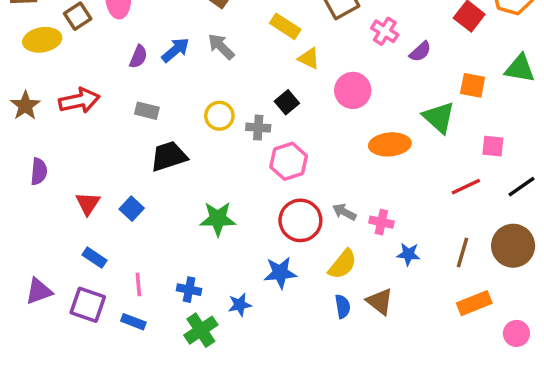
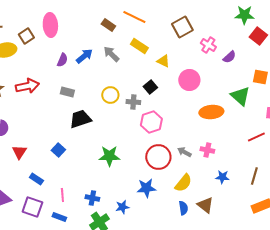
yellow rectangle: (285, 26) -> (139, 46), moved
red triangle: (88, 204) -> (19, 152), moved
pink cross: (381, 222) -> (207, 150), moved

